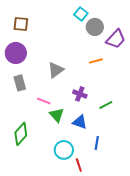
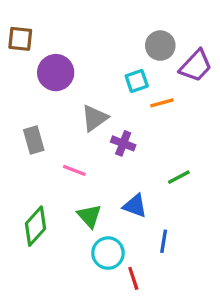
cyan square: (81, 14) -> (137, 81), moved, turned 32
brown square: (21, 24) -> (20, 39), moved
purple circle: (16, 53) -> (56, 73), moved
purple cross: (80, 94) -> (123, 143), moved
green triangle: (57, 115) -> (89, 216), moved

